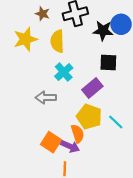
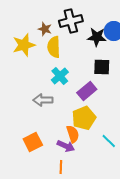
brown star: (42, 14) -> (45, 29), moved
yellow pentagon: (89, 117) -> (84, 118), turned 30
cyan line: (116, 122) -> (109, 141), moved
orange square: (51, 142) -> (33, 142), moved, turned 30

